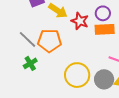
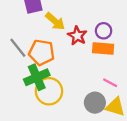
green cross: (30, 63) -> (37, 77), moved, size x1.6
yellow circle: (77, 75) -> (49, 91), moved

